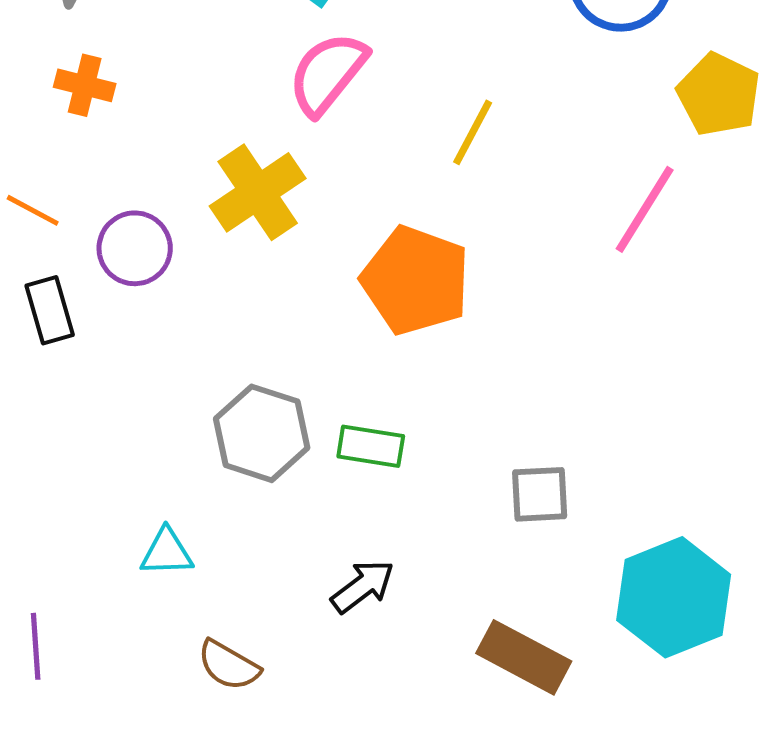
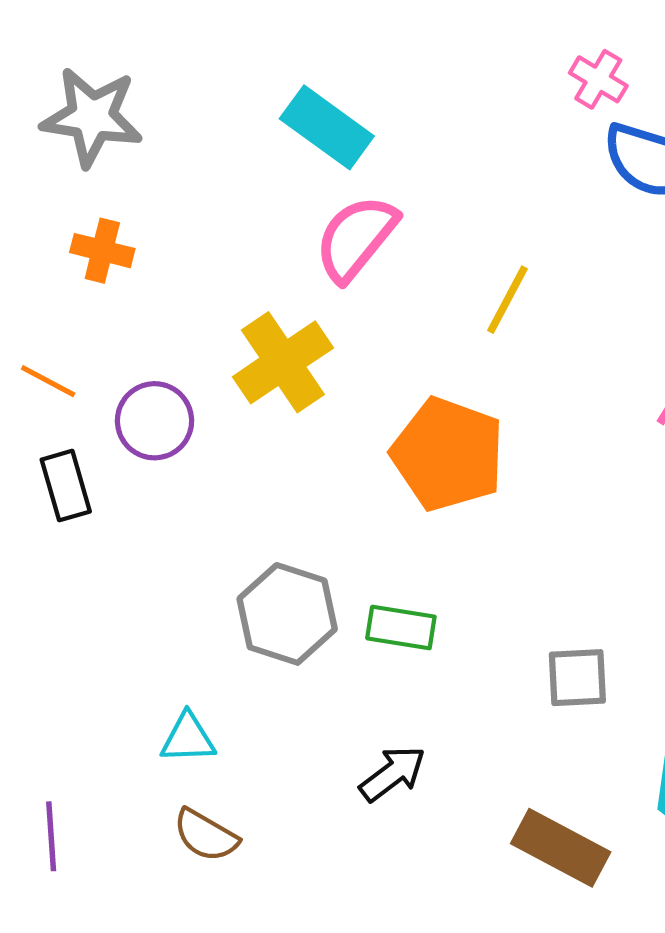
brown semicircle: (229, 665) -> (206, 835), moved

